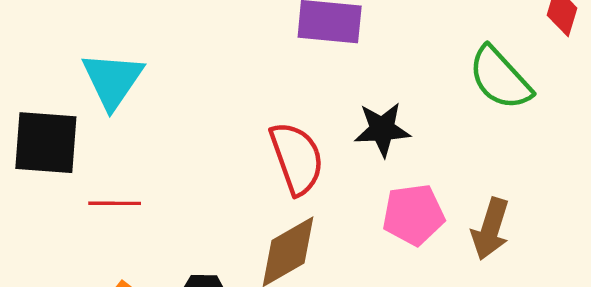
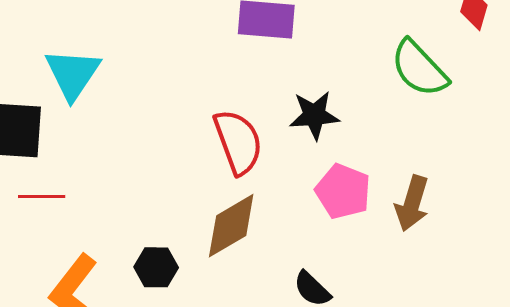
red line: (115, 203) -> (42, 196), moved
pink pentagon: (413, 215) -> (343, 191), turned 30

